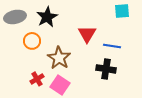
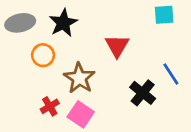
blue line: (112, 46) -> (171, 74), moved, turned 48
black cross: (106, 69) -> (143, 93), turned 30

